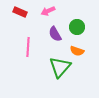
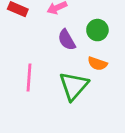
pink line: (28, 47) -> (29, 78), moved

